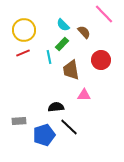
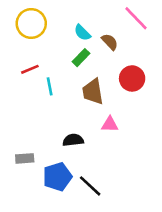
yellow circle: (24, 30) -> (31, 23), moved
cyan line: (49, 57) -> (50, 86), moved
black line: (69, 127) -> (90, 186), moved

